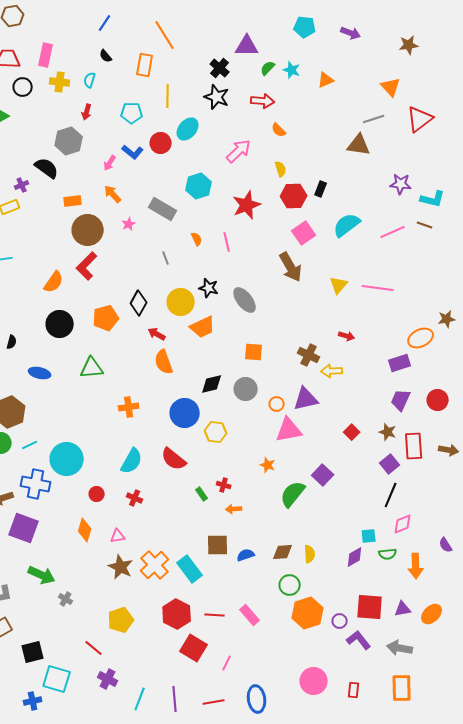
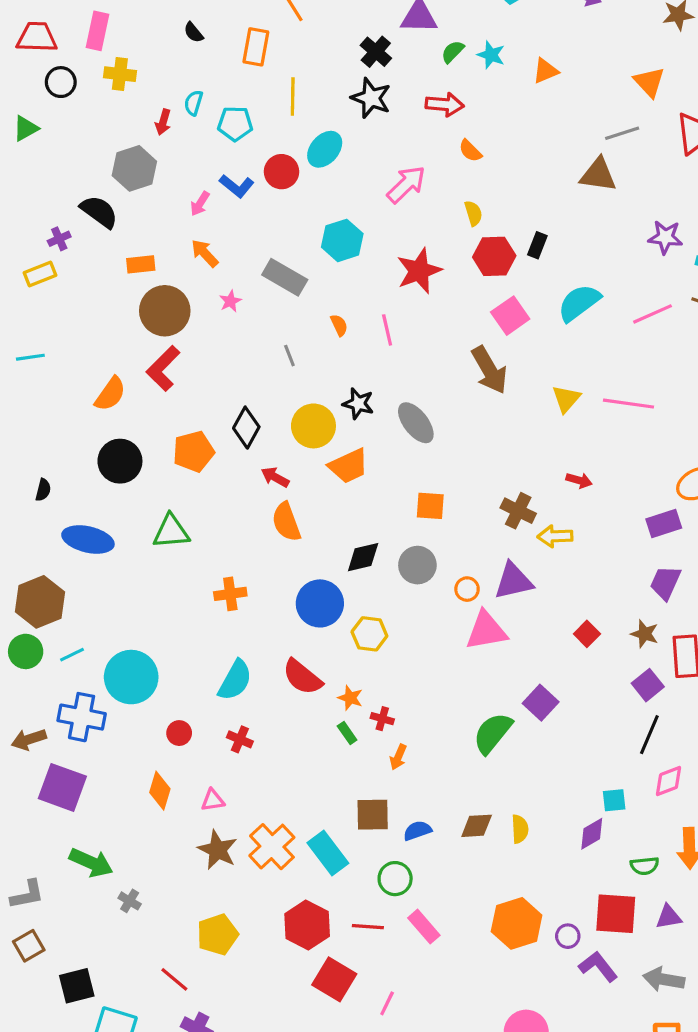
cyan semicircle: (90, 80) -> (194, 103), moved
blue ellipse: (40, 373) -> (88, 539), size x1.4
orange star: (268, 465) -> (350, 698), moved
orange arrow: (234, 509) -> (398, 757), turned -63
green semicircle: (388, 554) -> (645, 866), moved
green circle: (290, 585) -> (395, 879), moved

